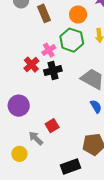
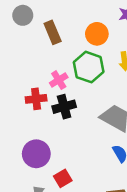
red cross: (31, 65) -> (36, 99), turned 35
purple circle: (19, 106) -> (36, 154), moved

